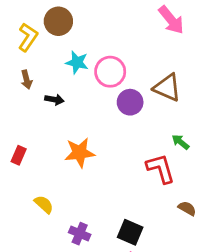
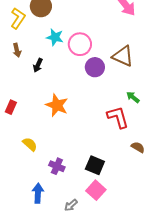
black arrow: (54, 100) -> (38, 65), turned 104
orange star: (80, 153) -> (57, 105), turned 30

